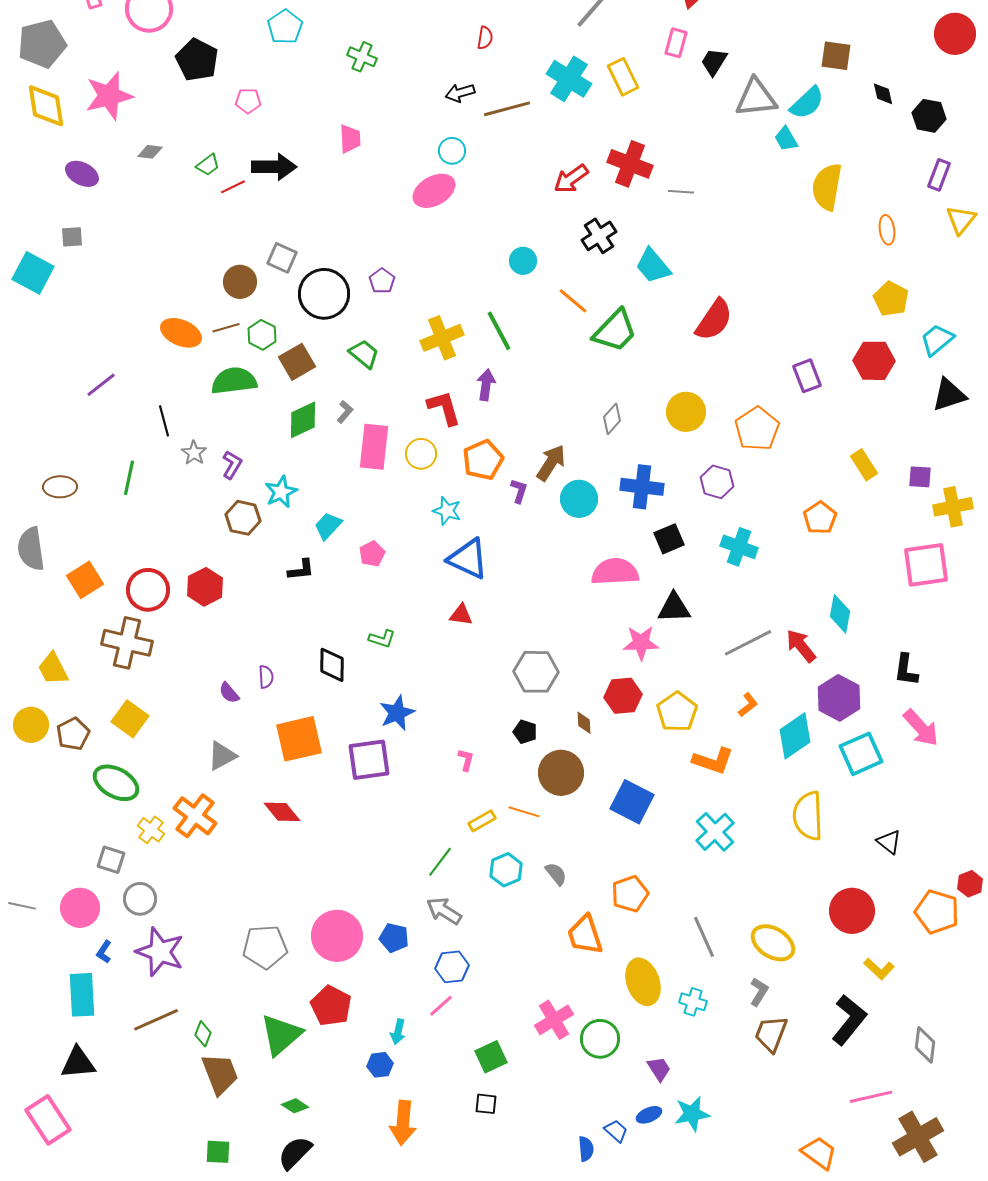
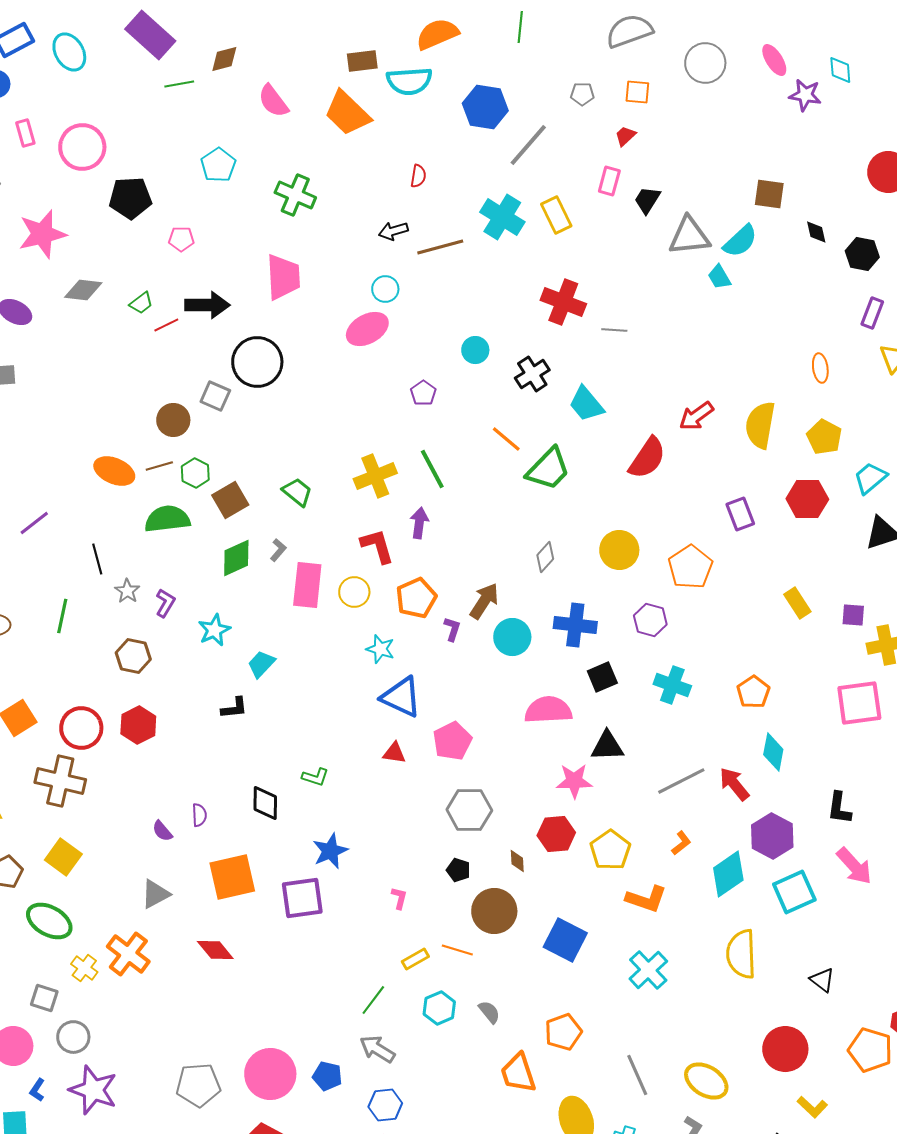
green cross: (362, 57) -> (295, 195), size x1.4
black pentagon: (197, 60) -> (130, 198), turned -30
pink trapezoid: (350, 139) -> (283, 277), size x1.6
gray diamond: (150, 152) -> (83, 290), size x1.5
red arrow: (571, 179) -> (696, 416), moved
yellow semicircle: (827, 187) -> (760, 425), moved
cyan circle: (523, 261) -> (475, 350), moved
purple pentagon: (382, 281) -> (423, 393), moved
black circle: (324, 294) -> (257, 362), moved
brown hexagon: (243, 518) -> (133, 656), moved
orange pentagon: (820, 518) -> (753, 692), moved
pink pentagon: (372, 554) -> (452, 741), moved, size x1.5

